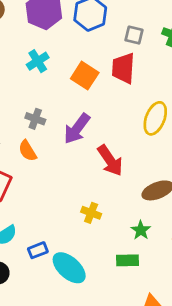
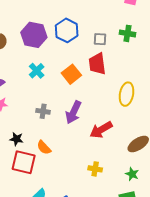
orange square: (85, 76) -> (71, 74), turned 30
orange semicircle: (28, 151) -> (44, 148), moved
red arrow: (110, 160) -> (101, 130), turned 105

